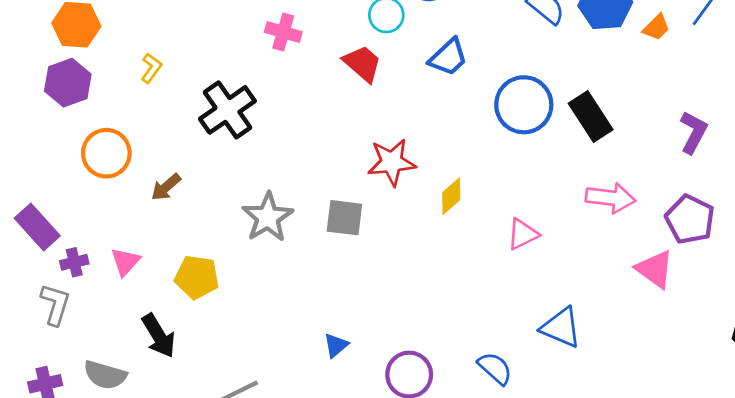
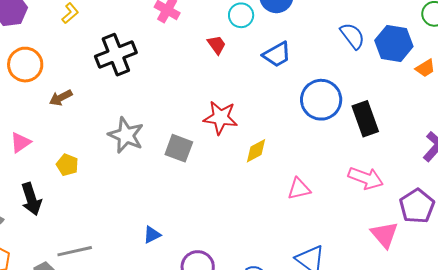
red trapezoid: (362, 63) -> (217, 45), size x0.7
gray star: (268, 217) -> (126, 135), turned -30
yellow pentagon: (197, 277) -> (67, 165), size x0.7

